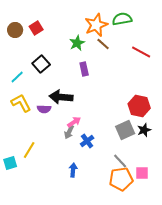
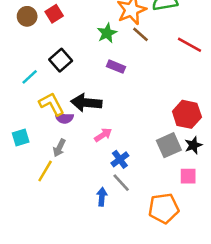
purple rectangle: (84, 69) -> (116, 67), turned -56
yellow L-shape: (21, 103) -> (52, 104), moved
gray arrow: (69, 132) -> (59, 148), moved
gray line: (120, 161) -> (121, 183), moved
cyan square: (10, 163) -> (21, 137), moved
pink square: (142, 173) -> (188, 176), moved

